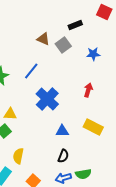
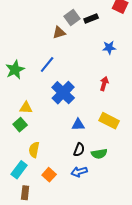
brown triangle: (43, 39) -> (59, 33), turned -40
gray square: (63, 45) -> (72, 18), moved
green semicircle: (83, 174) -> (99, 154), moved

